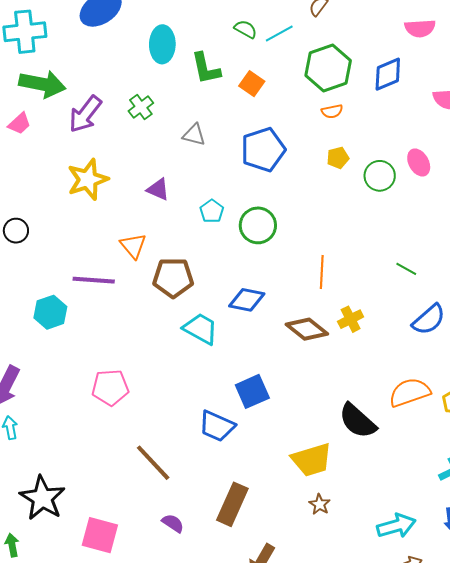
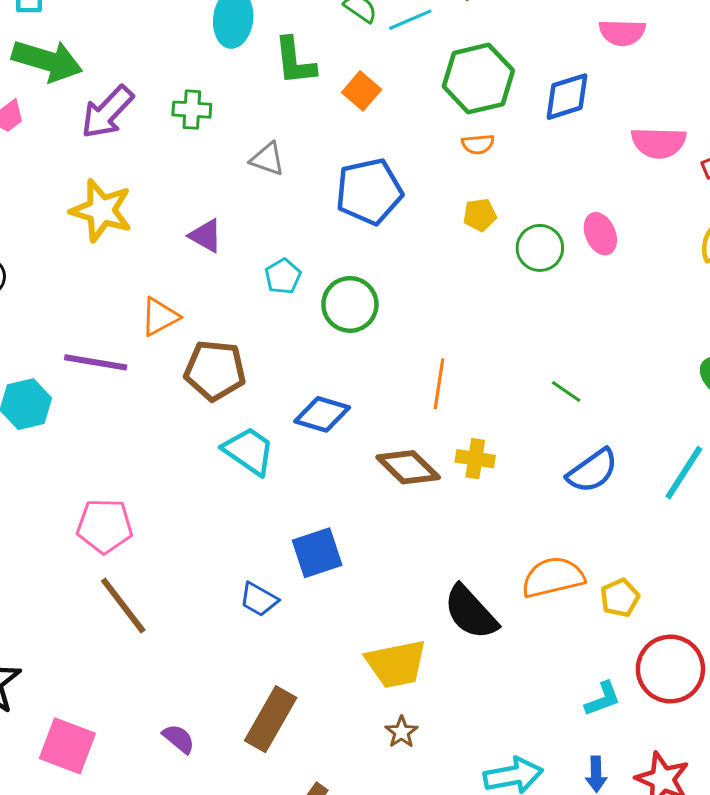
green cross: (141, 107) -> (192, 110), turned 35
yellow star: (88, 179) -> (101, 210), turned 30
orange triangle: (133, 246) -> (160, 317), turned 36
yellow cross: (351, 319) -> (475, 459), turned 30
blue trapezoid: (217, 426) -> (259, 599), size x0.7
brown line: (153, 463) -> (123, 605), moved

